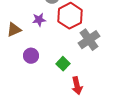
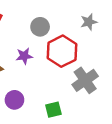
green square: (63, 64) -> (53, 110), turned 32

